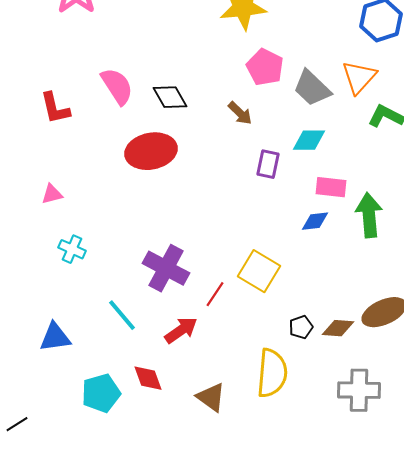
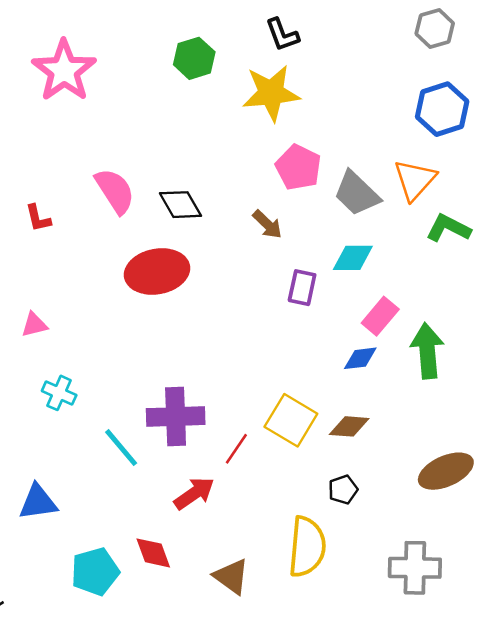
red L-shape: (55, 108) -> (38, 218), size x0.7
pink rectangle: (331, 187) -> (380, 316), turned -56
purple cross: (166, 268) -> (176, 417), turned -30
cyan line: (122, 315) -> (121, 448), moved
brown diamond: (338, 328) -> (349, 426), moved

